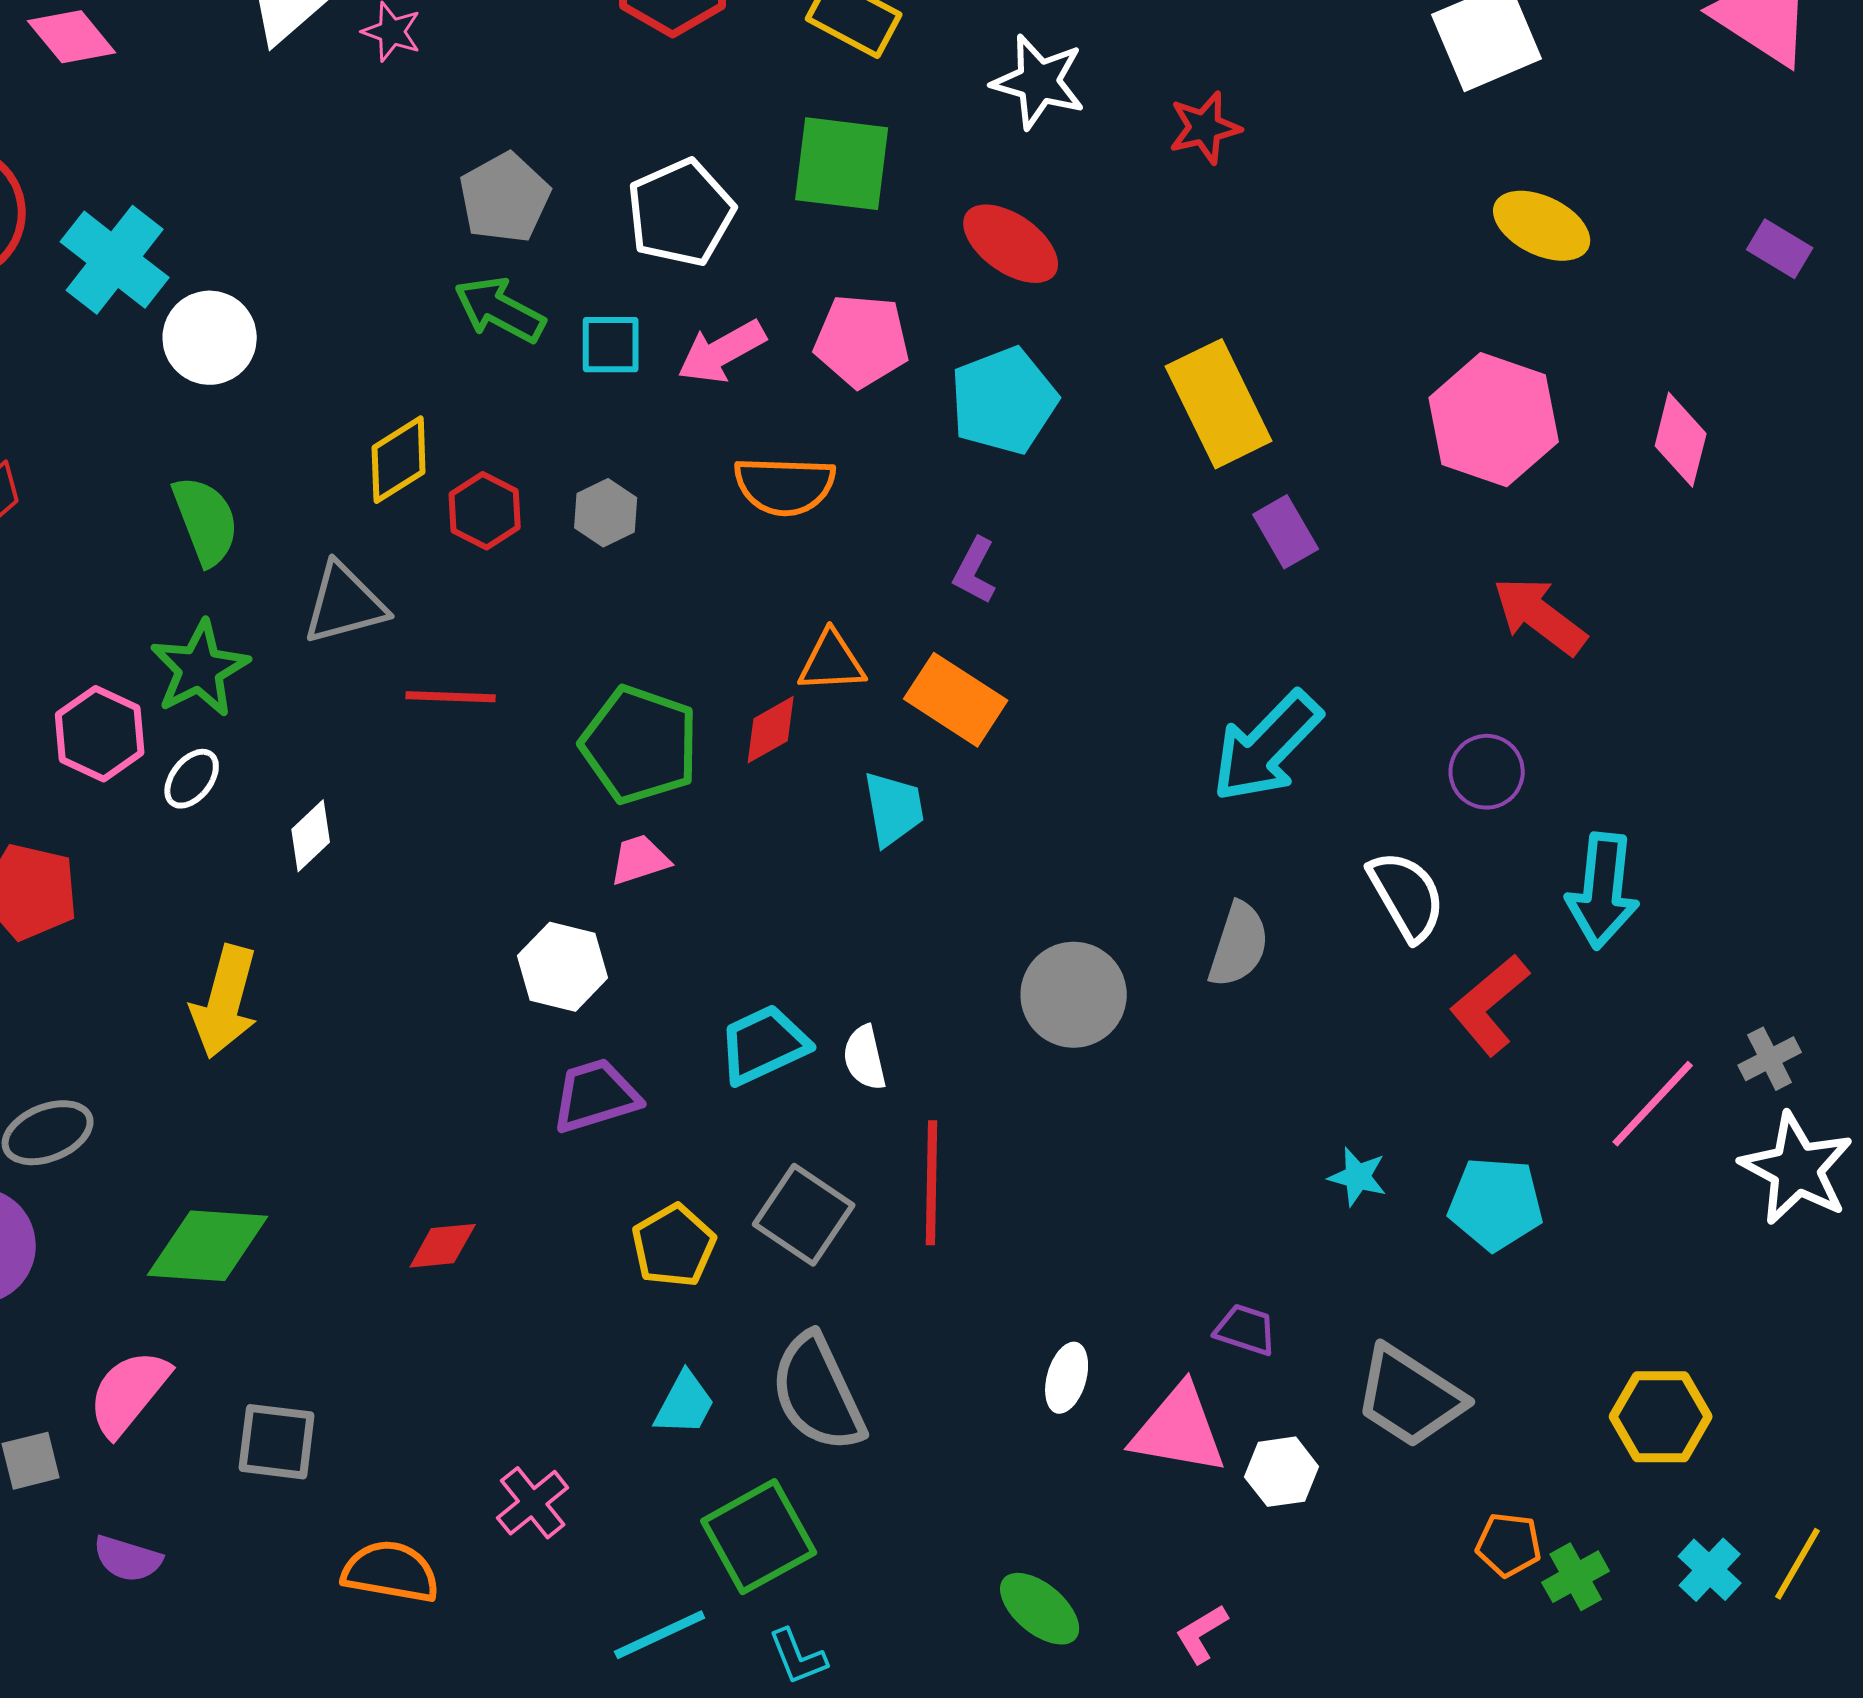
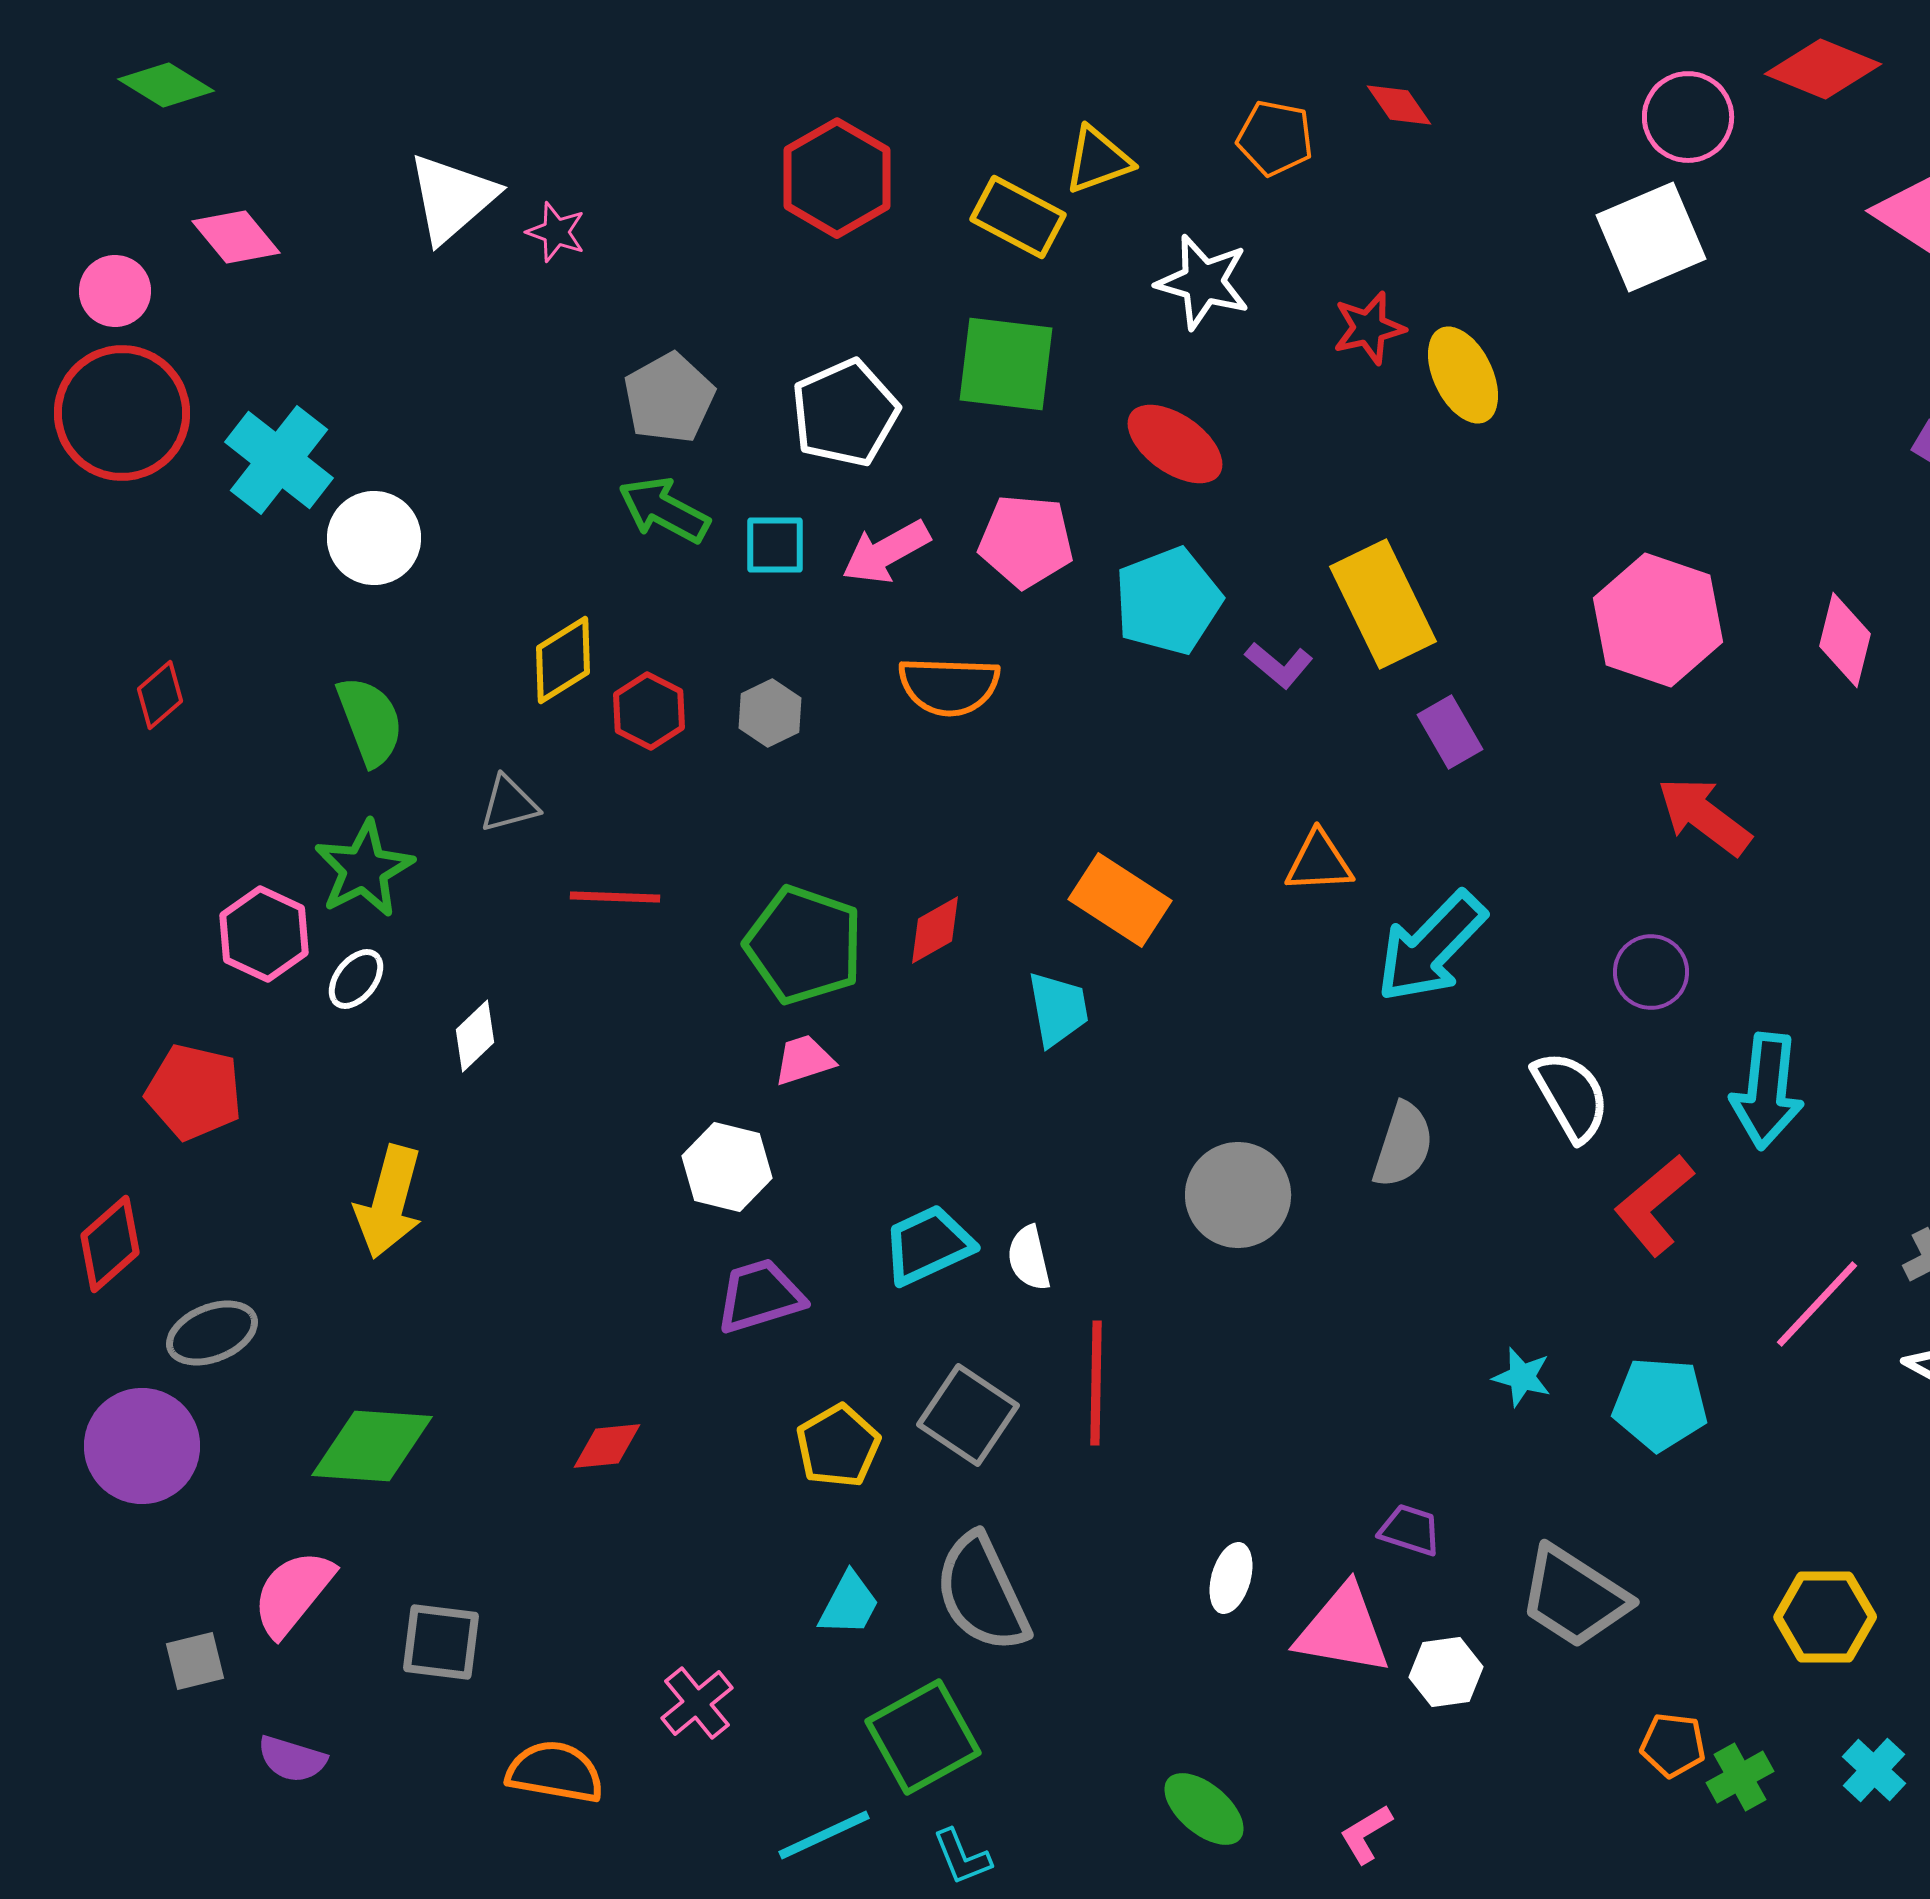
yellow ellipse: (1542, 226) -> (1463, 375), moved, turned 38
purple L-shape: (975, 571) -> (1279, 665), moved, turned -78
gray triangle: (345, 604) -> (509, 804), size x0.7
orange triangle: (832, 662) -> (1319, 862), moved

